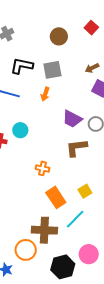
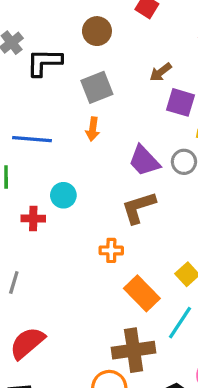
black L-shape: (22, 66) -> (44, 62), moved
purple trapezoid: (72, 119) -> (144, 161), turned 30
brown L-shape: (76, 148) -> (139, 207), moved

